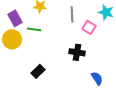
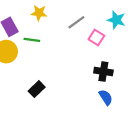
gray line: (72, 14) -> (76, 22), turned 56
black cross: (77, 52) -> (103, 71), moved

